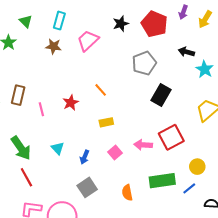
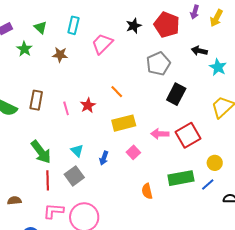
brown star: (53, 46) -> (60, 55), moved
pink line: (41, 109) -> (66, 108), moved
yellow rectangle: (106, 122) -> (124, 123), size x1.6
pink arrow: (143, 145) -> (160, 134), moved
red line: (26, 177) -> (48, 180), turned 30
gray square: (87, 187) -> (74, 176), moved

